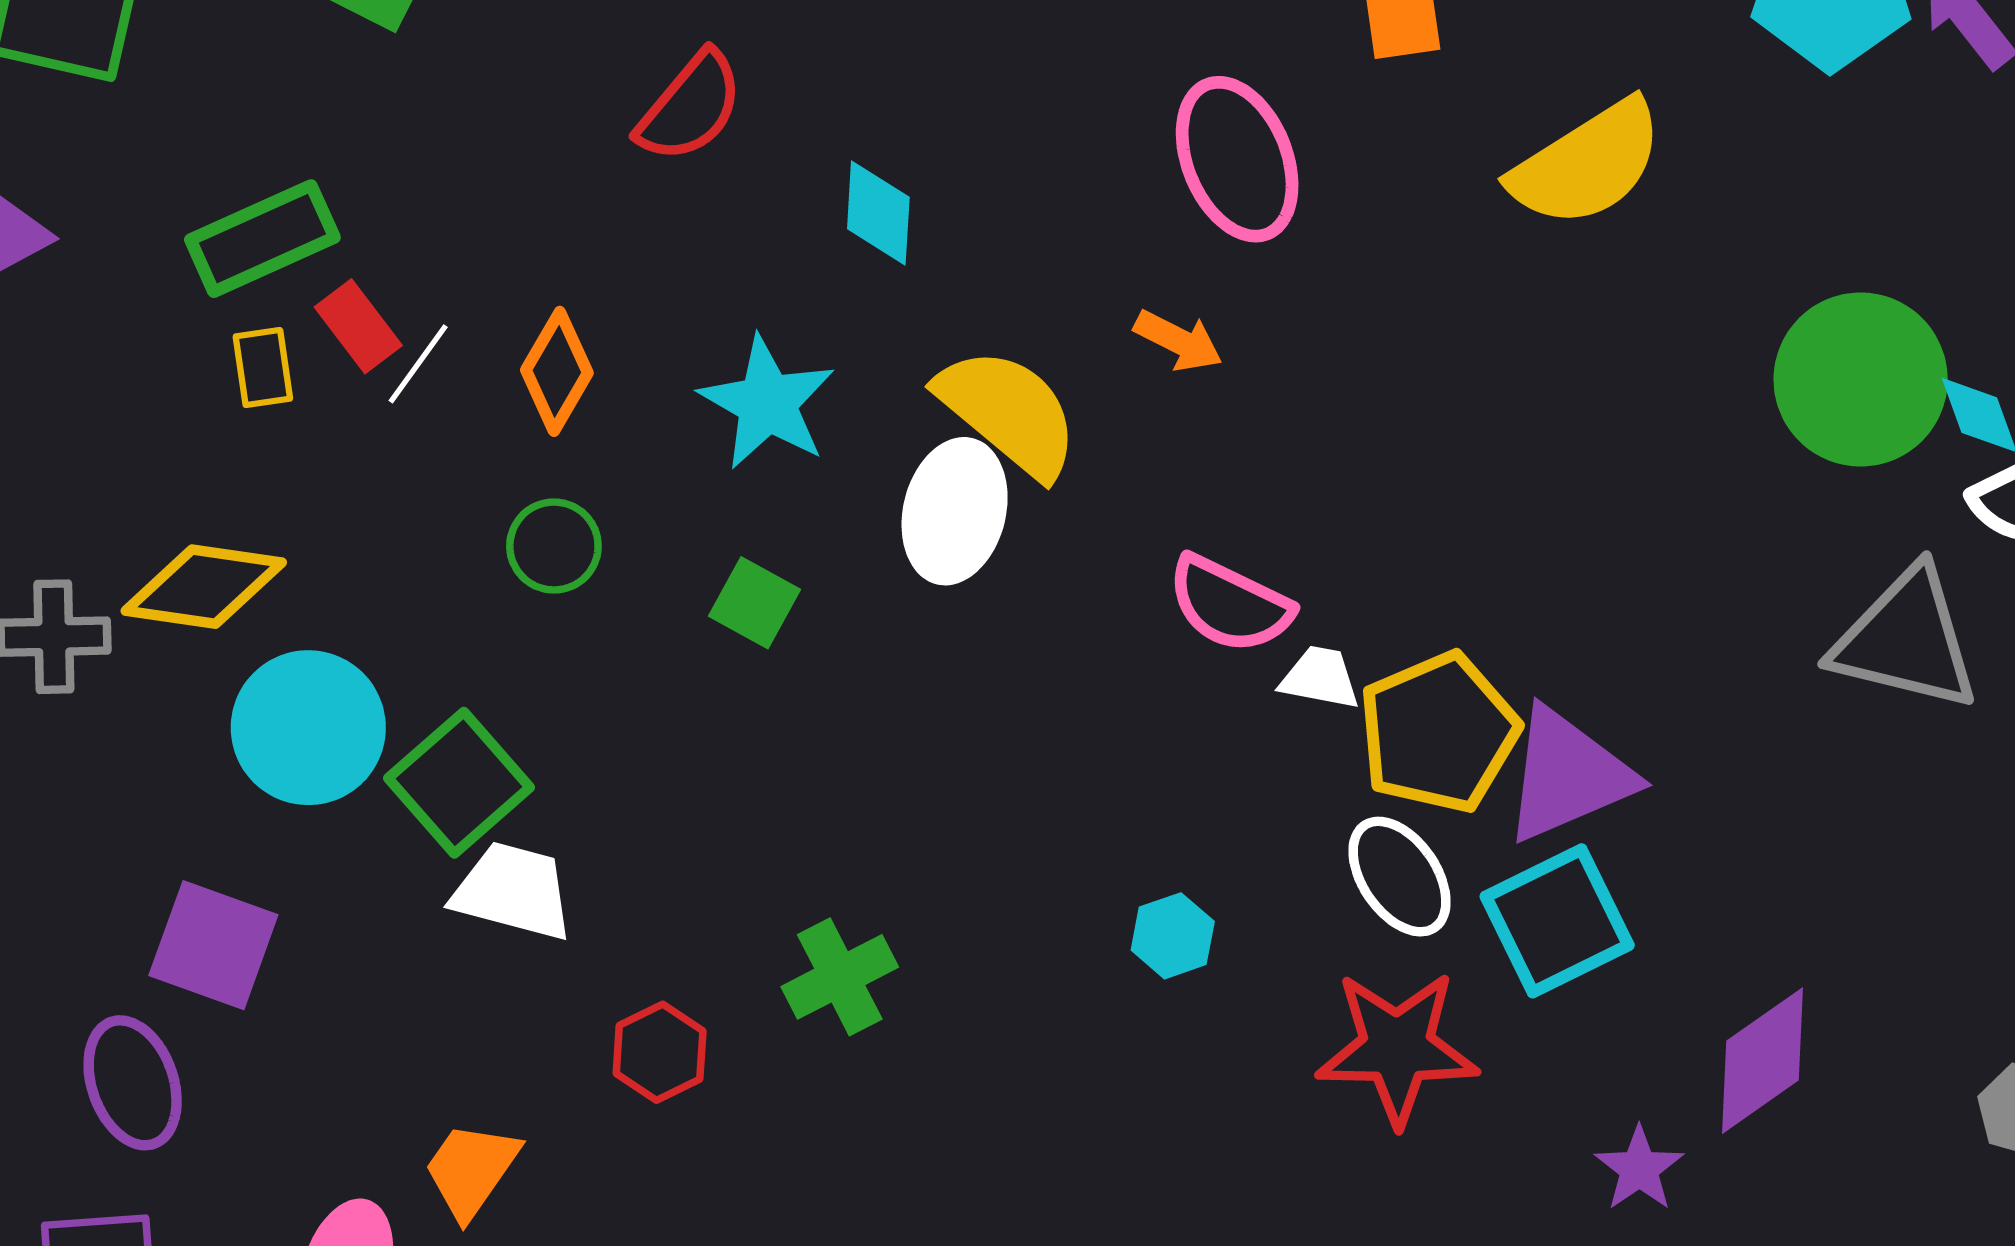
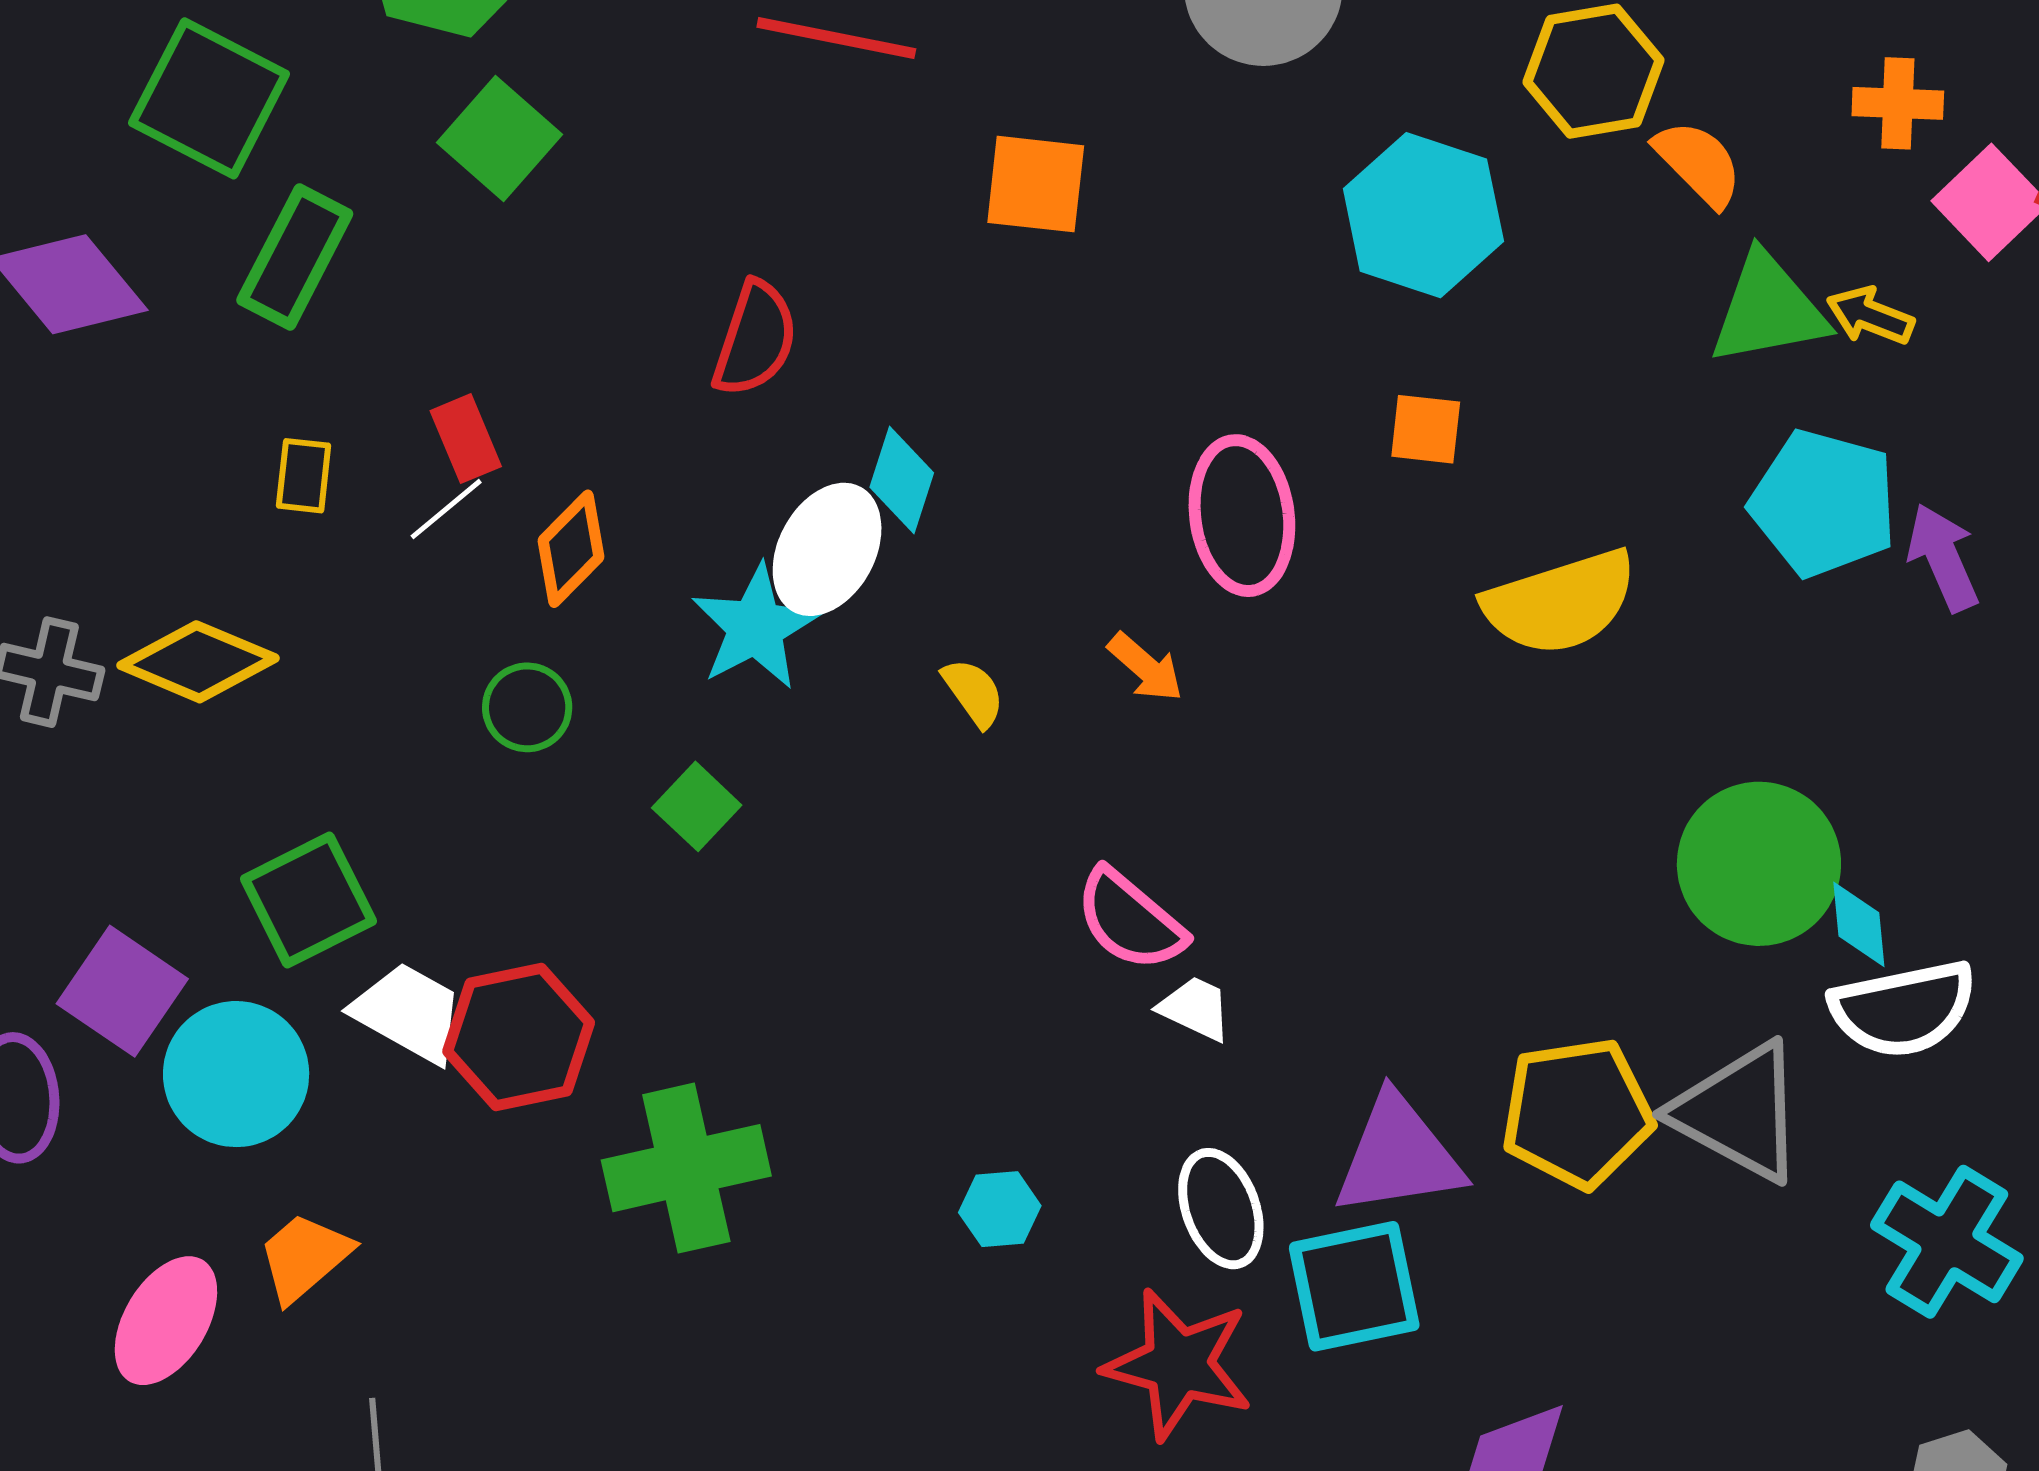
red semicircle: (690, 107) -> (755, 339), turned -36
green rectangle: (262, 239) -> (295, 257), moved, turned -53
red rectangle: (358, 326) -> (466, 439), moved
yellow semicircle: (1008, 412) -> (973, 693), size x0.5
white ellipse: (955, 511) -> (827, 549), moved
cyan circle: (308, 728) -> (236, 1074), moved
yellow pentagon: (1439, 733) -> (1577, 1113), moved
green square: (459, 783) -> (308, 900), moved
green cross: (840, 977) -> (686, 1168), size x1.5
red hexagon: (660, 1052) -> (519, 1037), moved, size x1.6

